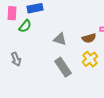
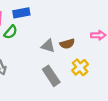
brown semicircle: (89, 38) -> (67, 44), moved

